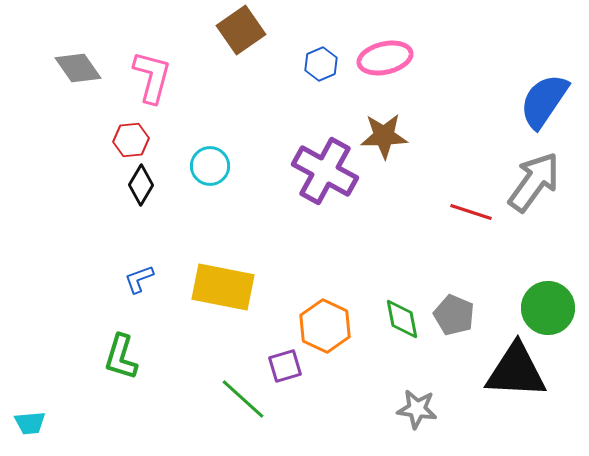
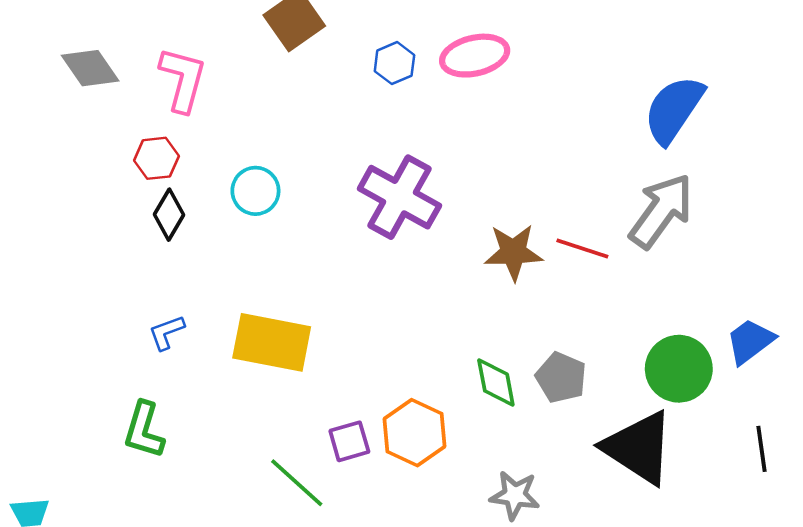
brown star: (384, 136) -> (513, 252), moved
orange hexagon: (325, 326) -> (415, 433), moved
black triangle: (516, 371) -> (639, 448), turned 30

